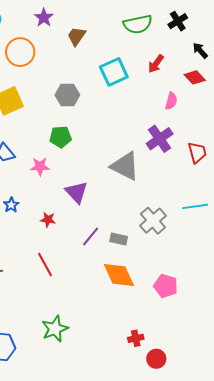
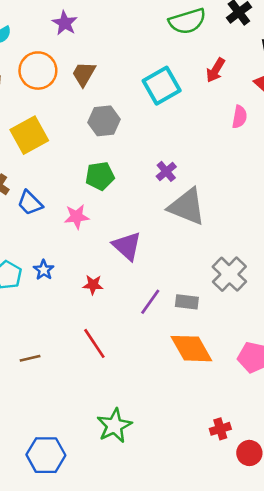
brown trapezoid: (76, 36) -> (84, 74), moved
purple cross: (160, 139) -> (166, 171), moved, size x0.6

